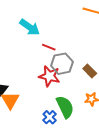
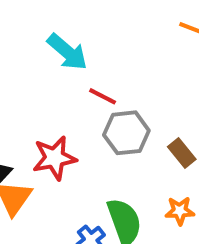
red star: (49, 76) -> (55, 158), moved, turned -30

